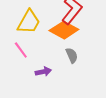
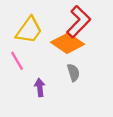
purple arrow: (43, 72) -> (40, 88), turned -91

